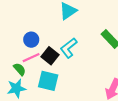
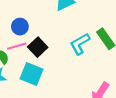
cyan L-shape: (69, 48) -> (80, 44), moved

